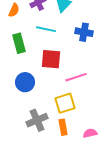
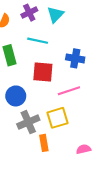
blue cross: (84, 32) -> (75, 58), moved
gray cross: (37, 120) -> (28, 122), moved
orange rectangle: (63, 127) -> (44, 143), moved

